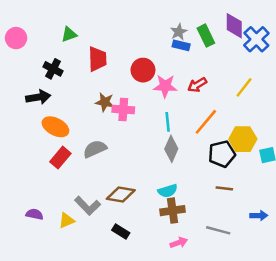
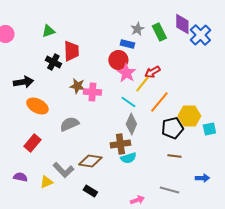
blue rectangle: (181, 45) -> (127, 44), moved
black cross: (53, 69) -> (53, 62), moved
red circle: (143, 70) -> (118, 60), moved
pink star: (165, 86) -> (126, 73), turned 30
yellow line: (244, 87) -> (142, 84), moved
cyan line: (168, 122) -> (128, 102), turned -49
red rectangle: (60, 158) -> (32, 143), moved
brown cross: (173, 211) -> (120, 144), moved

